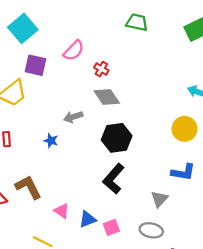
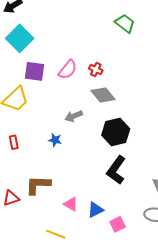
green trapezoid: (137, 22) -> (125, 23), turned 30
pink semicircle: (74, 51) -> (68, 70), moved
brown L-shape: (28, 187) -> (38, 185), turned -56
pink square: (111, 227) -> (118, 224), moved

